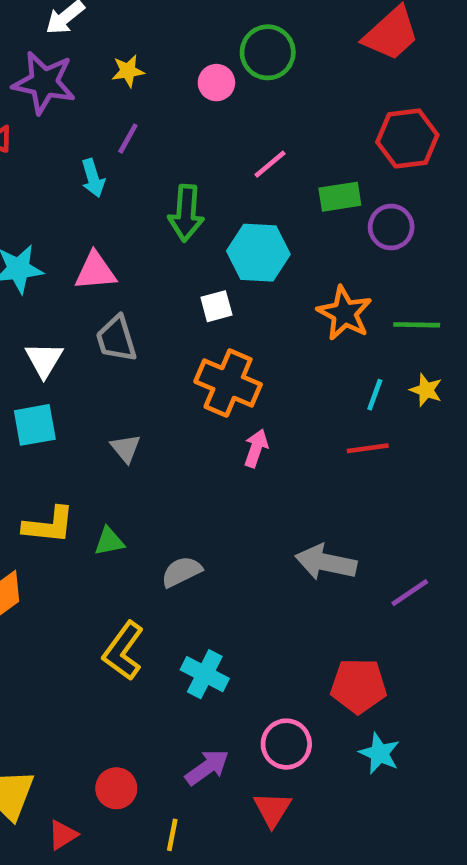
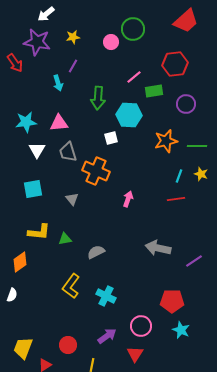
red hexagon: (407, 138) -> (175, 64), moved
green rectangle: (340, 197) -> (154, 91), moved
orange star: (345, 313) -> (166, 141), turned 30
white triangle: (44, 360) -> (37, 150), moved
orange cross: (228, 383) -> (96, 171), moved

